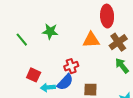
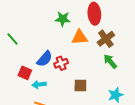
green star: (50, 31) -> (63, 19), moved
blue semicircle: (65, 82) -> (45, 59), moved

